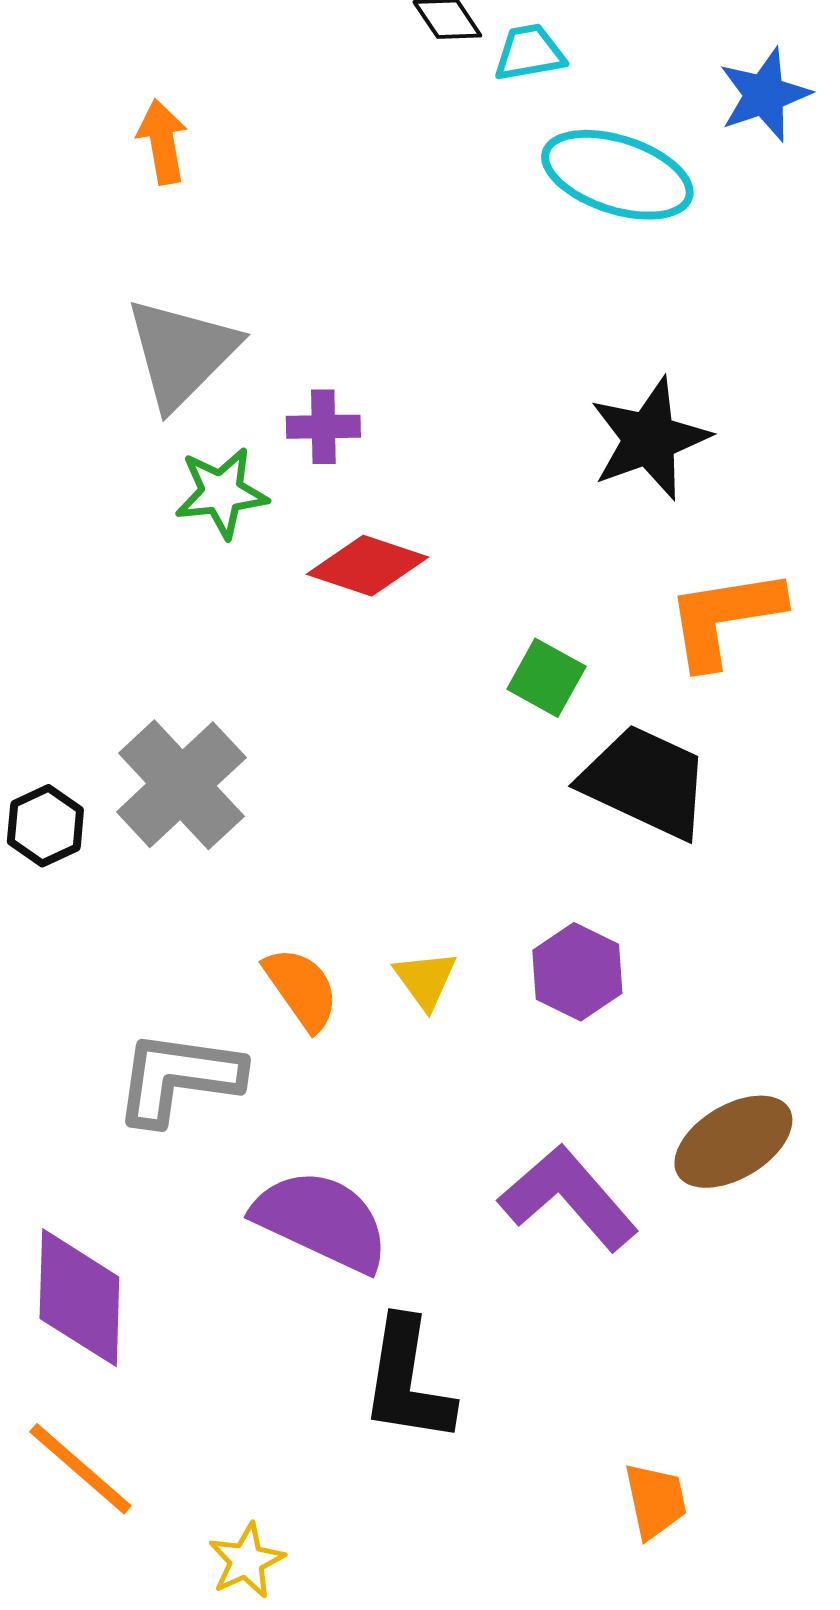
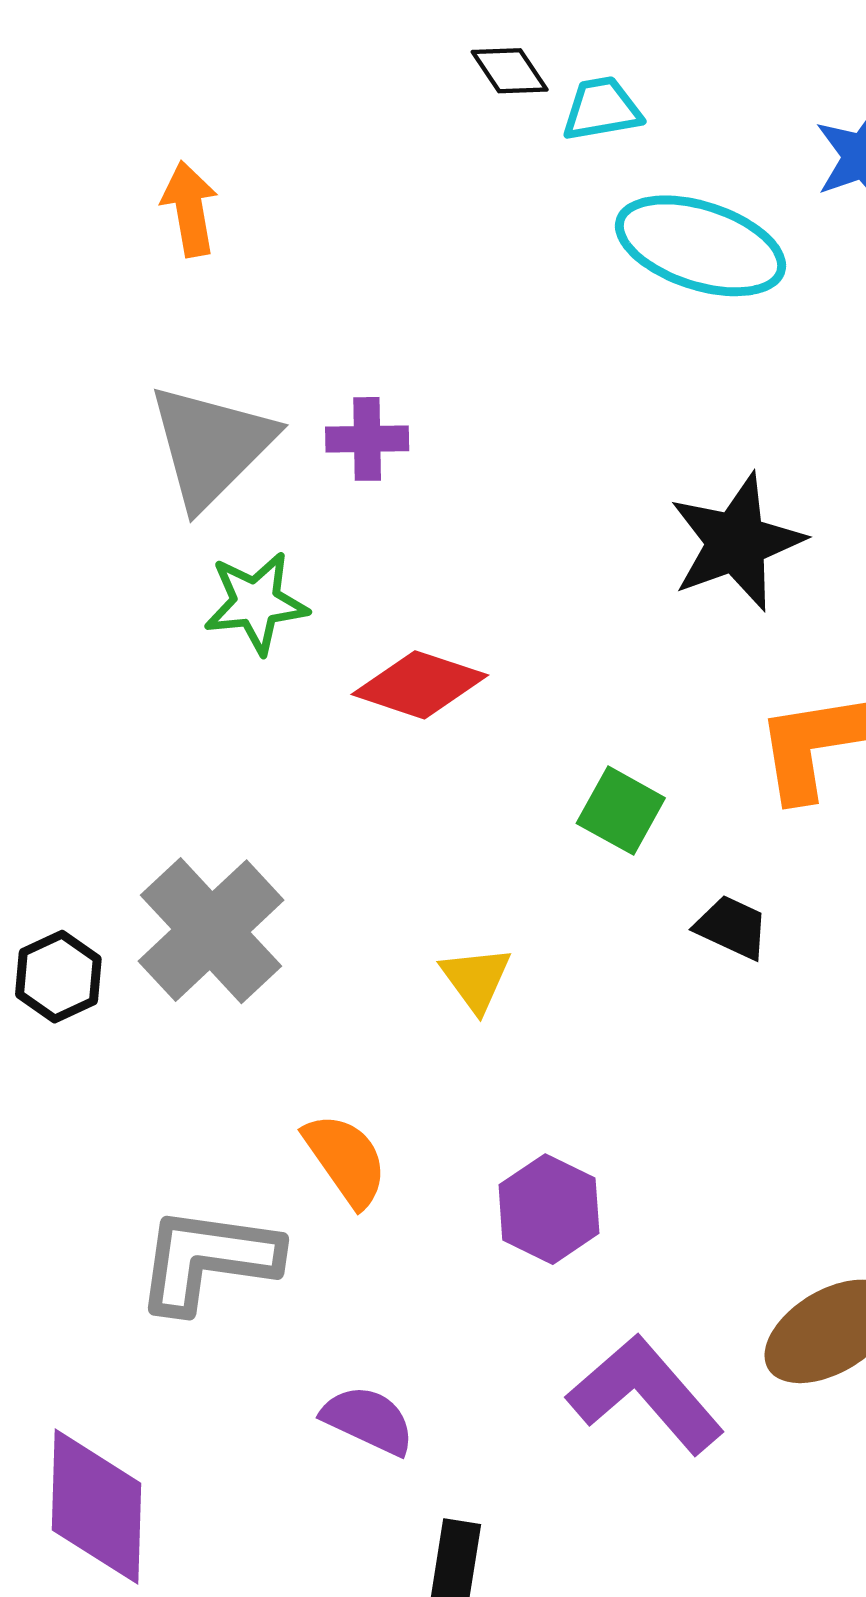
purple cross: (323, 427) -> (367, 439), moved
black trapezoid: (645, 782) -> (732, 927), size x0.5
purple hexagon: (577, 972) -> (549, 1209), moved
yellow triangle: (425, 980) -> (476, 979), moved
purple semicircle: (321, 1221) -> (368, 1420), size x0.6

